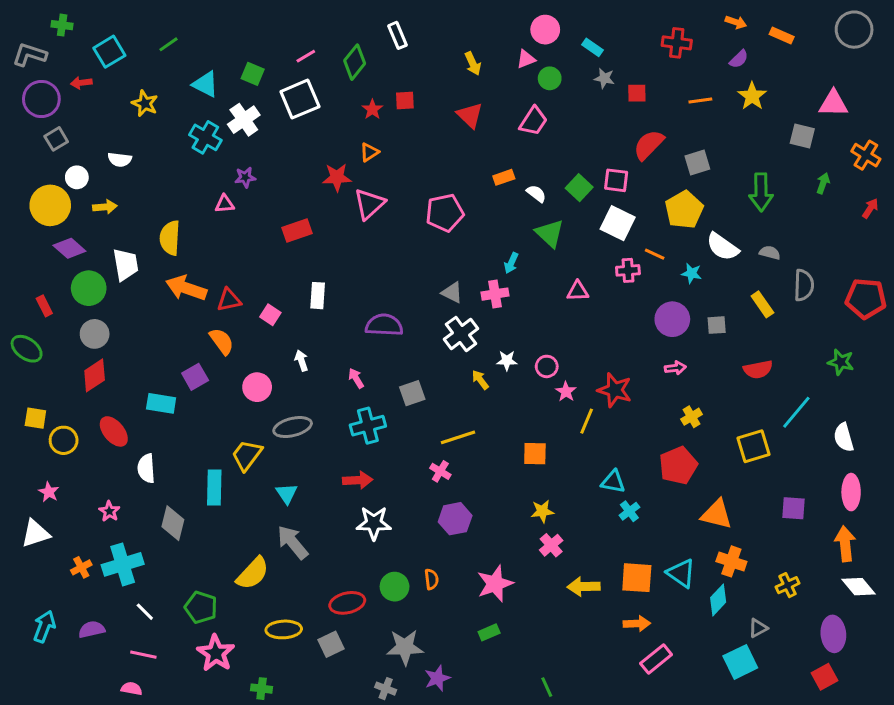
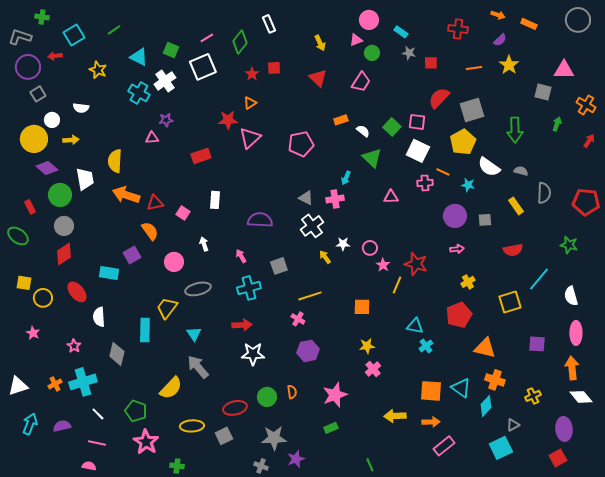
gray square: (697, 163) -> (472, 110), size x1.4
white triangle: (35, 533) -> (18, 386), moved
yellow arrow: (584, 587) -> (395, 416), moved

